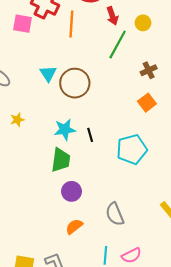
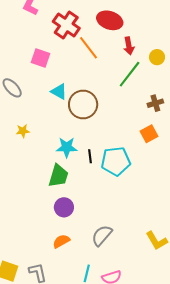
pink square: (23, 24) -> (41, 58), moved
orange line: (71, 24) -> (89, 48), turned -50
cyan triangle: (48, 74) -> (59, 92), turned -36
cyan pentagon: (132, 149) -> (116, 161), moved
gray semicircle: (115, 214) -> (102, 235), turned 55

